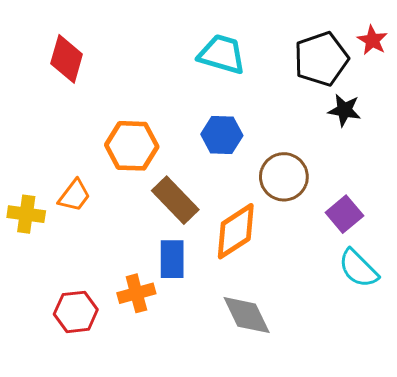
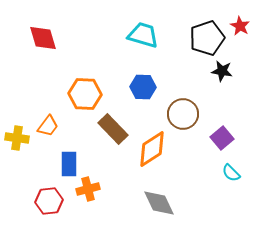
red diamond: (67, 59) -> (43, 38), turned -32
blue rectangle: (172, 259) -> (69, 164), moved
cyan semicircle: (358, 268) -> (231, 173), size x0.7

